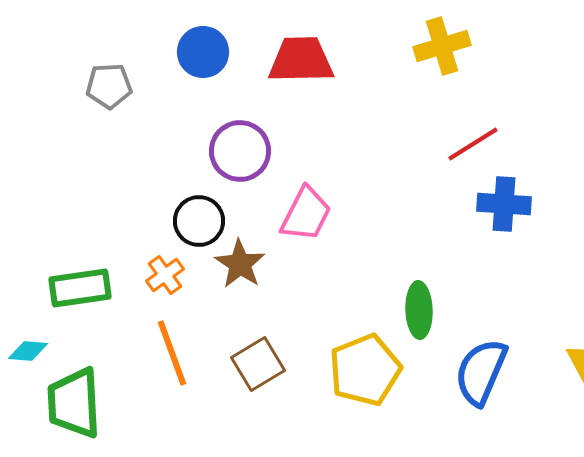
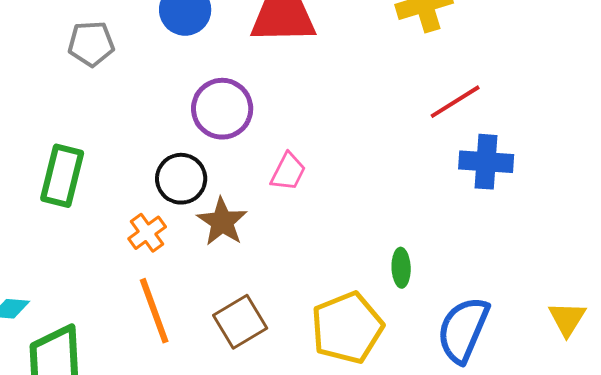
pink trapezoid: (306, 214) -> (288, 172), size x0.7
green rectangle: (80, 288) -> (62, 176), moved, turned -68
green ellipse: (419, 310) -> (401, 268), size x0.7

